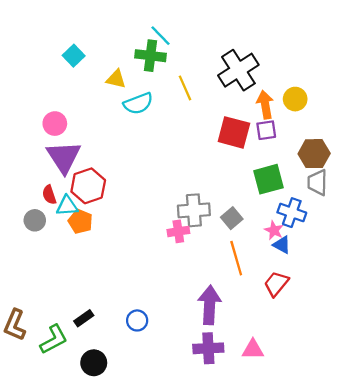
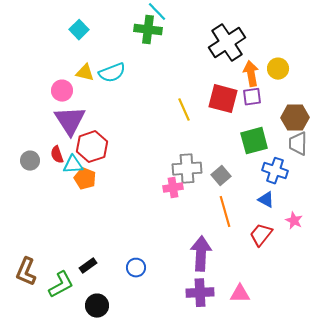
yellow triangle: (116, 79) -> (85, 73), moved
yellow line: (185, 88) -> (184, 110), moved
cyan semicircle: (138, 103) -> (112, 73), moved
gray circle: (35, 220) -> (30, 161), moved
pink star: (274, 230) -> (294, 221), moved

